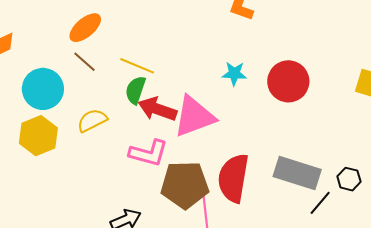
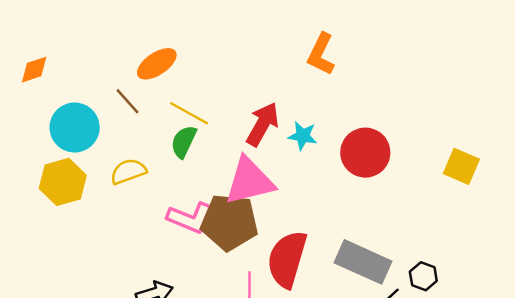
orange ellipse: (85, 28) -> (157, 64), moved
red arrow: (157, 109) -> (262, 124), moved, turned 93
brown pentagon: (185, 185) -> (230, 222), moved

